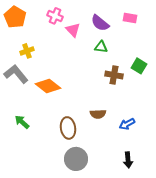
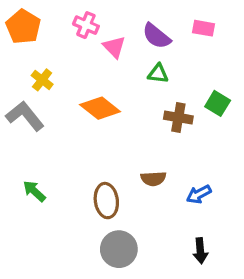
yellow cross: (27, 51) -> (42, 80), turned -32
orange diamond: (48, 86) -> (100, 108), moved

